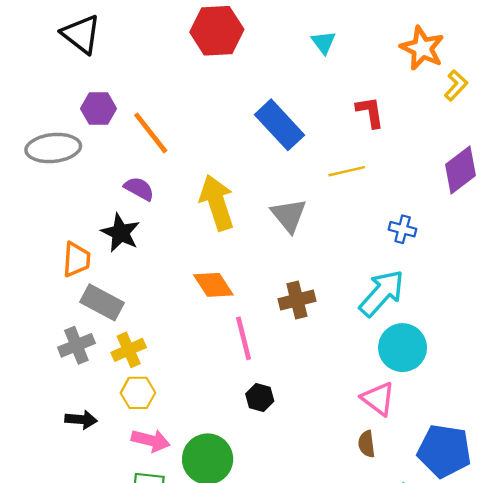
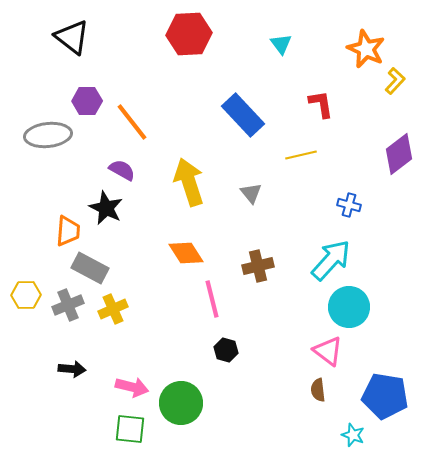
gray triangle: (289, 215) -> (251, 193), size x0.7
yellow hexagon: (138, 393) -> (26, 295), moved

